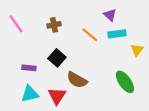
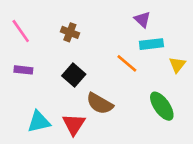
brown cross: (54, 25) -> (70, 32), turned 32
orange line: (90, 35) -> (127, 63), moved
purple rectangle: (29, 68) -> (23, 70), moved

